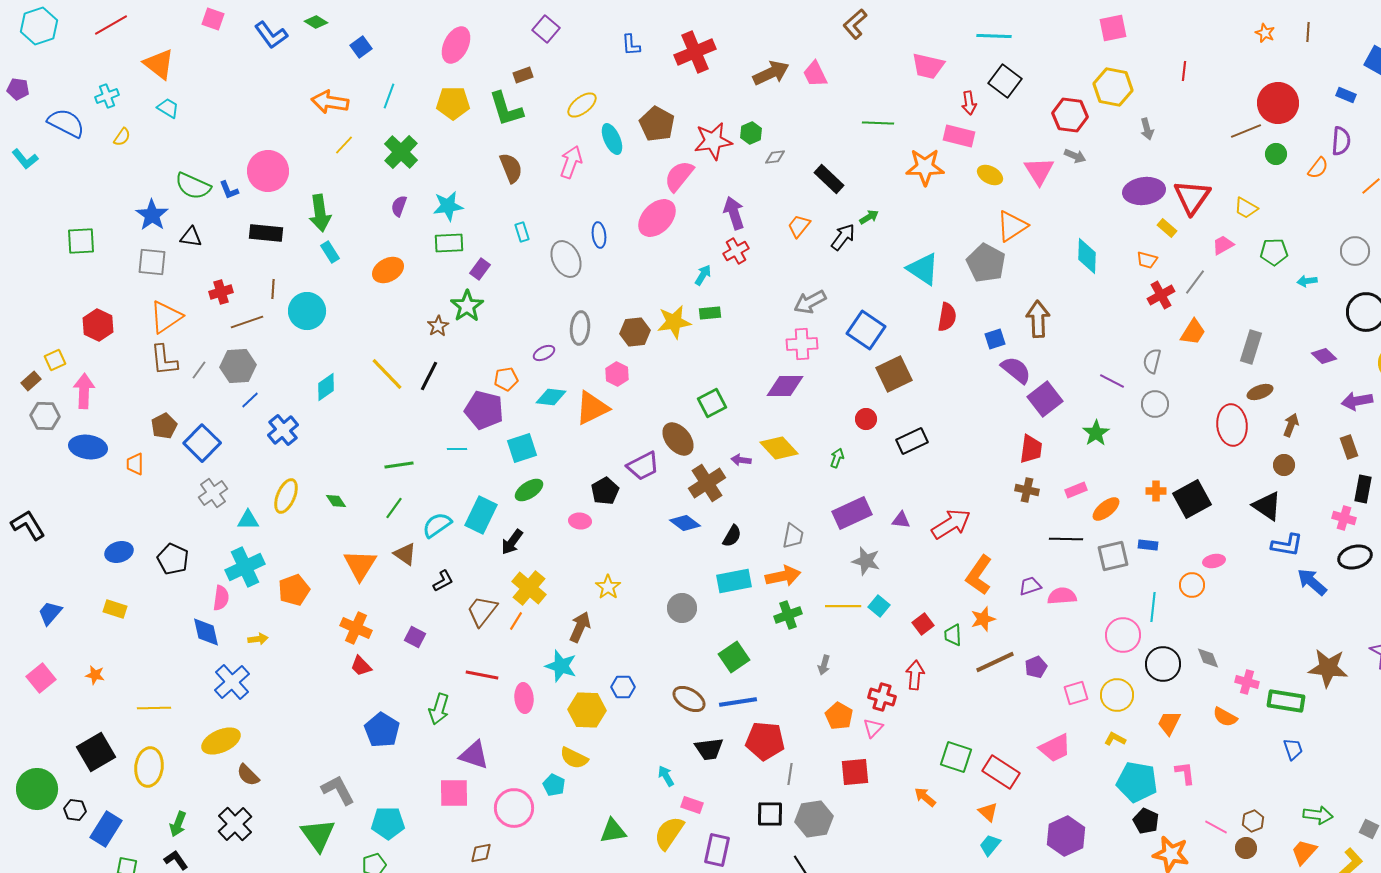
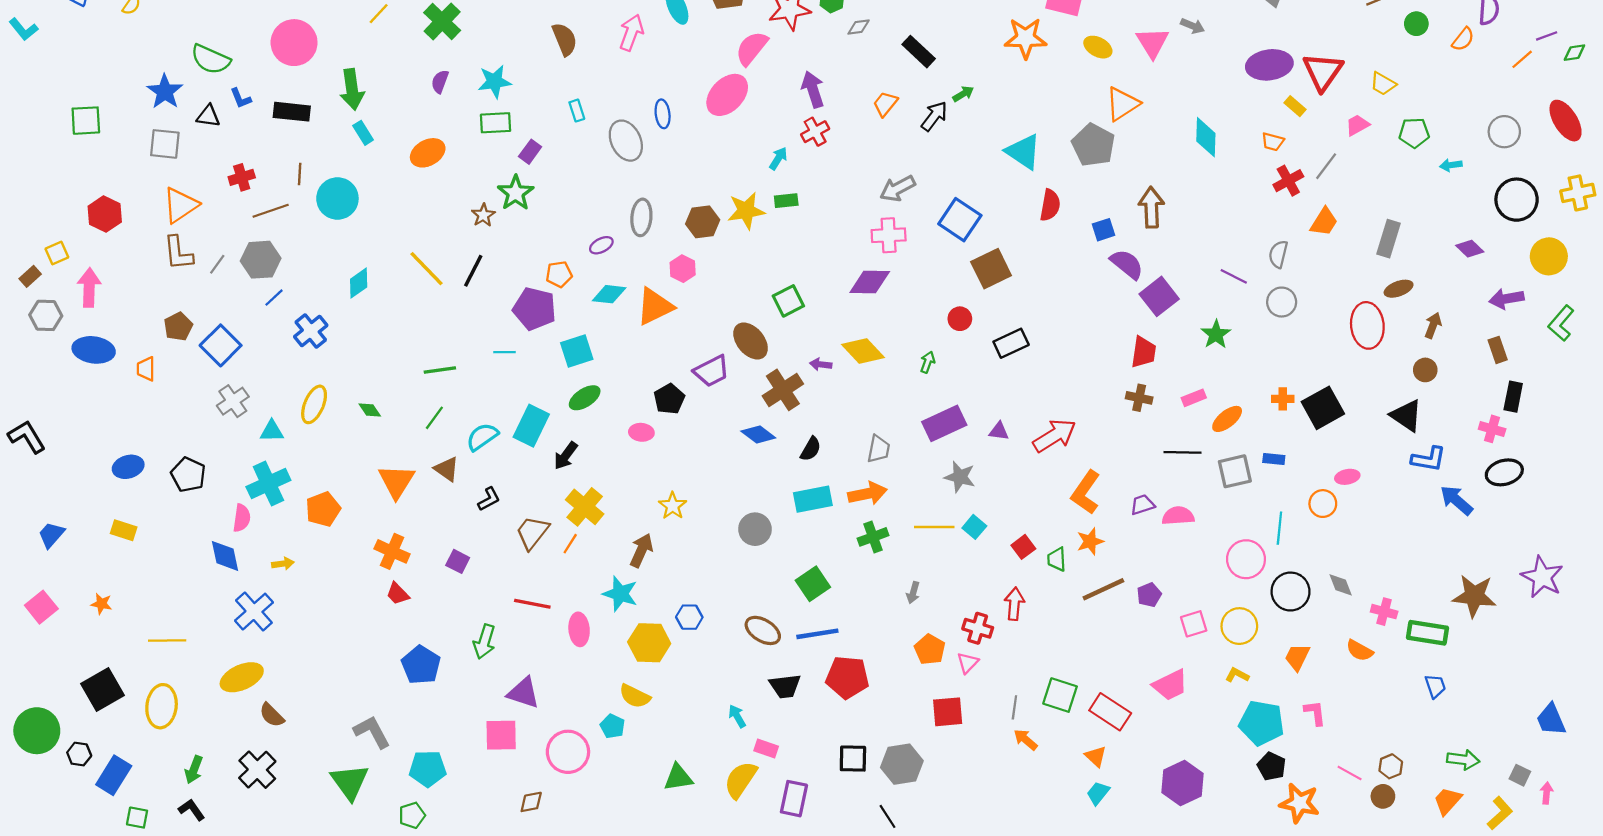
blue L-shape: (229, 190) -> (241, 98), moved
gray line: (790, 774) -> (1014, 707), moved

